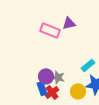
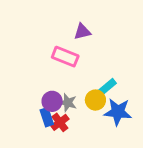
pink rectangle: (50, 30) -> (65, 57), moved
yellow circle: (78, 91) -> (95, 100), moved

